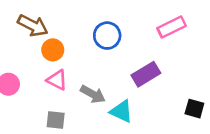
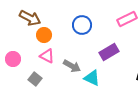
gray square: (56, 120) -> (35, 79), moved, turned 32

